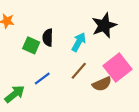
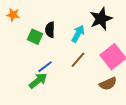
brown semicircle: (102, 84) -> (108, 84), moved
green arrow: (15, 94) -> (38, 81), moved

